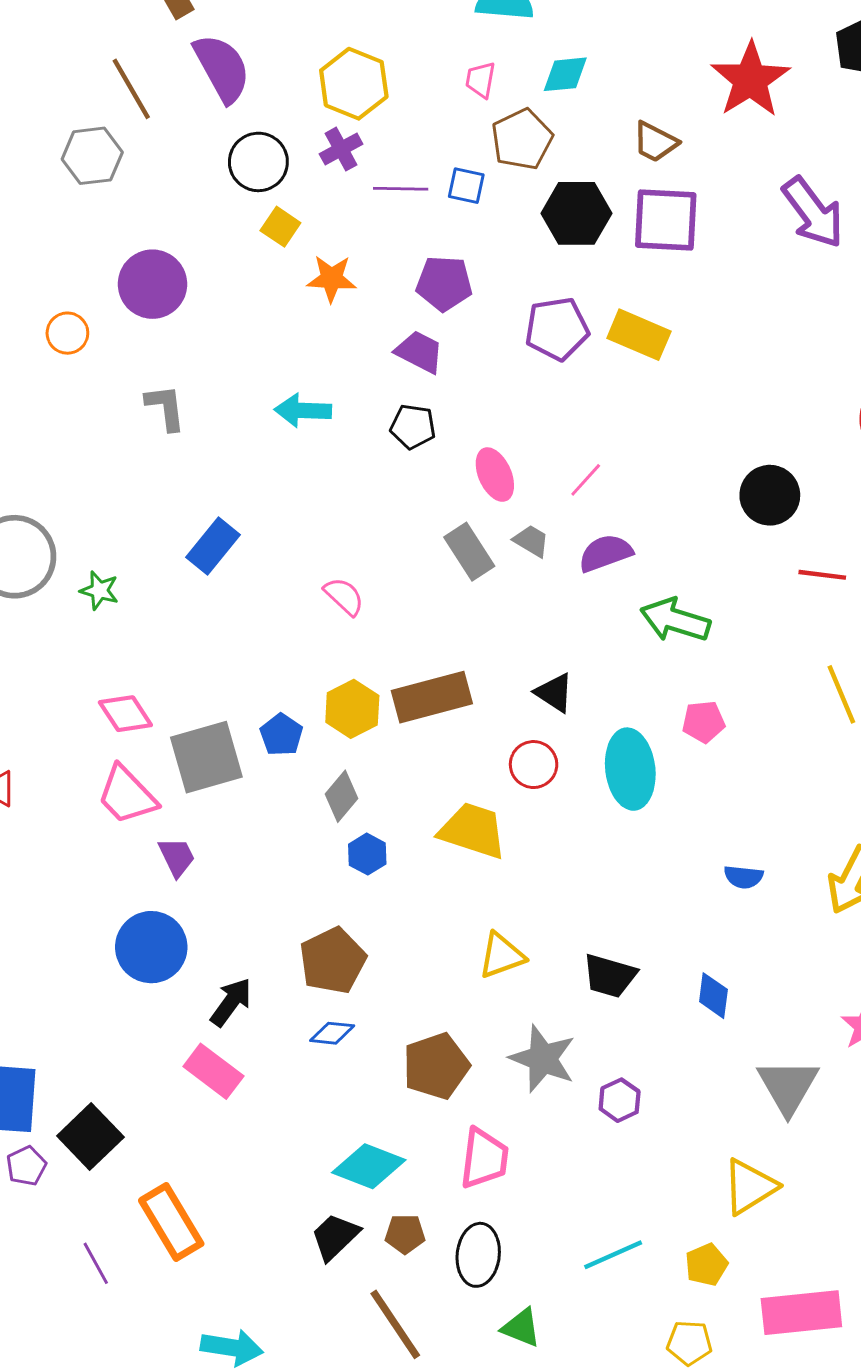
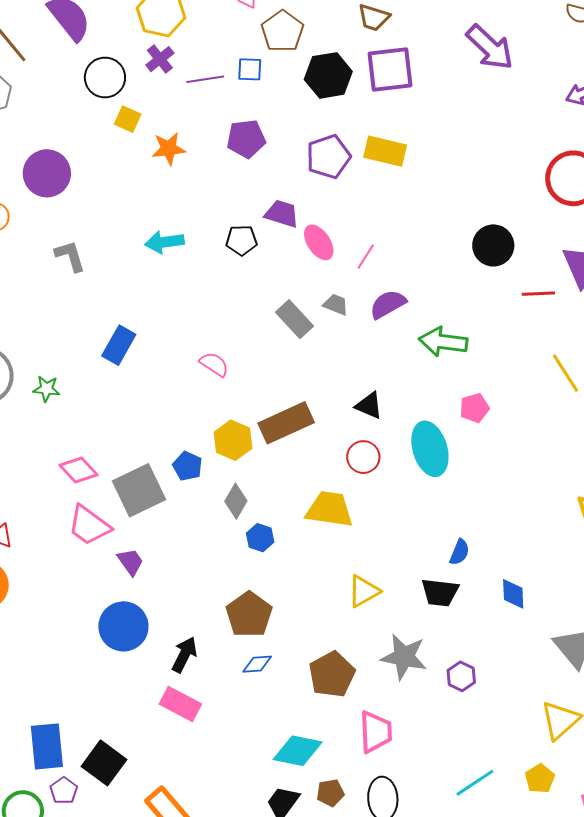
purple trapezoid: (419, 352) -> (282, 214), moved
pink ellipse: (495, 475) -> (319, 242), moved
blue semicircle: (744, 877) -> (459, 552), moved, turned -64

